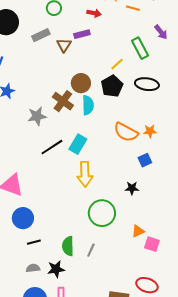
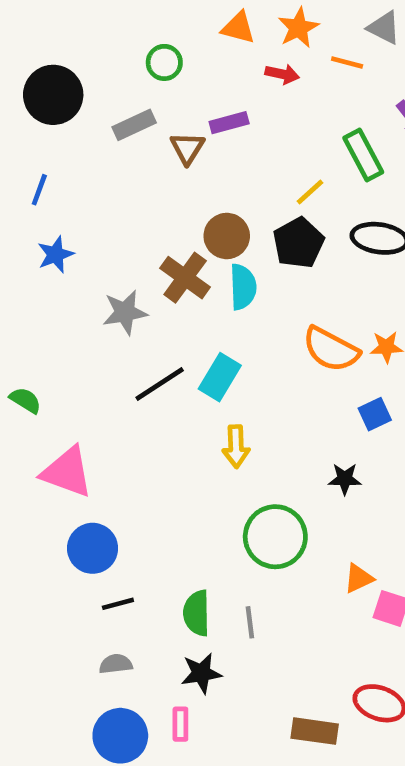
red arrow: (94, 13) -> (282, 74), moved
yellow arrow: (85, 174) -> (236, 447), size x0.7
gray line: (91, 250) -> (250, 622), turned -32
black star: (56, 269) -> (201, 673), moved

